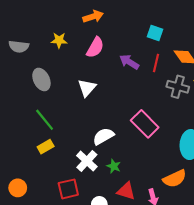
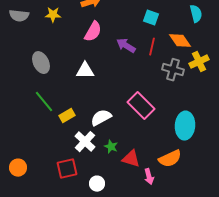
yellow star: (59, 40) -> (53, 15), moved
gray semicircle: (19, 46) -> (19, 16), moved
white triangle: (87, 88) -> (85, 71), turned 48
yellow rectangle: (46, 147) -> (67, 116), moved
red triangle: (126, 191) -> (131, 159), moved

